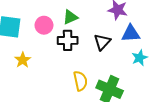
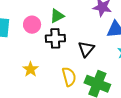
black triangle: (102, 42) -> (86, 49), moved
yellow star: (23, 60) -> (31, 69), moved

